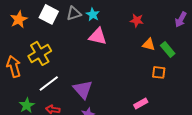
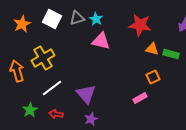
red star: (137, 20) -> (140, 25), size x1.6
green rectangle: (168, 49) -> (171, 54), turned -35
orange square: (159, 72) -> (153, 77), moved, turned -32
pink rectangle: (141, 103) -> (140, 98), moved

